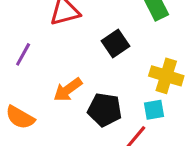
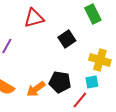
orange arrow: (68, 90) -> (36, 89), moved

